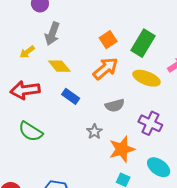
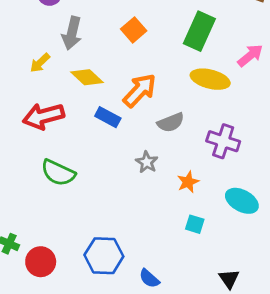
orange square: (108, 40) -> (134, 30), moved
orange arrow: (105, 69) -> (140, 90), moved
orange star: (122, 149) -> (188, 182), size x0.6

